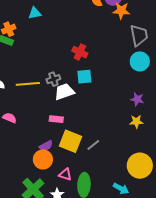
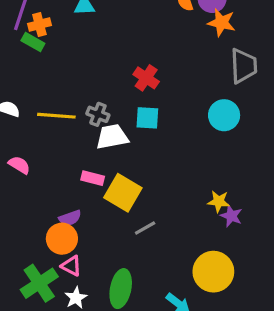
cyan circle: (140, 61) -> (224, 115), moved
gray cross: (53, 79) -> (98, 114), turned 32
purple star: (137, 99) -> (231, 216), moved
yellow square: (71, 141) -> (123, 193), moved
pink triangle: (65, 174) -> (71, 266), moved

